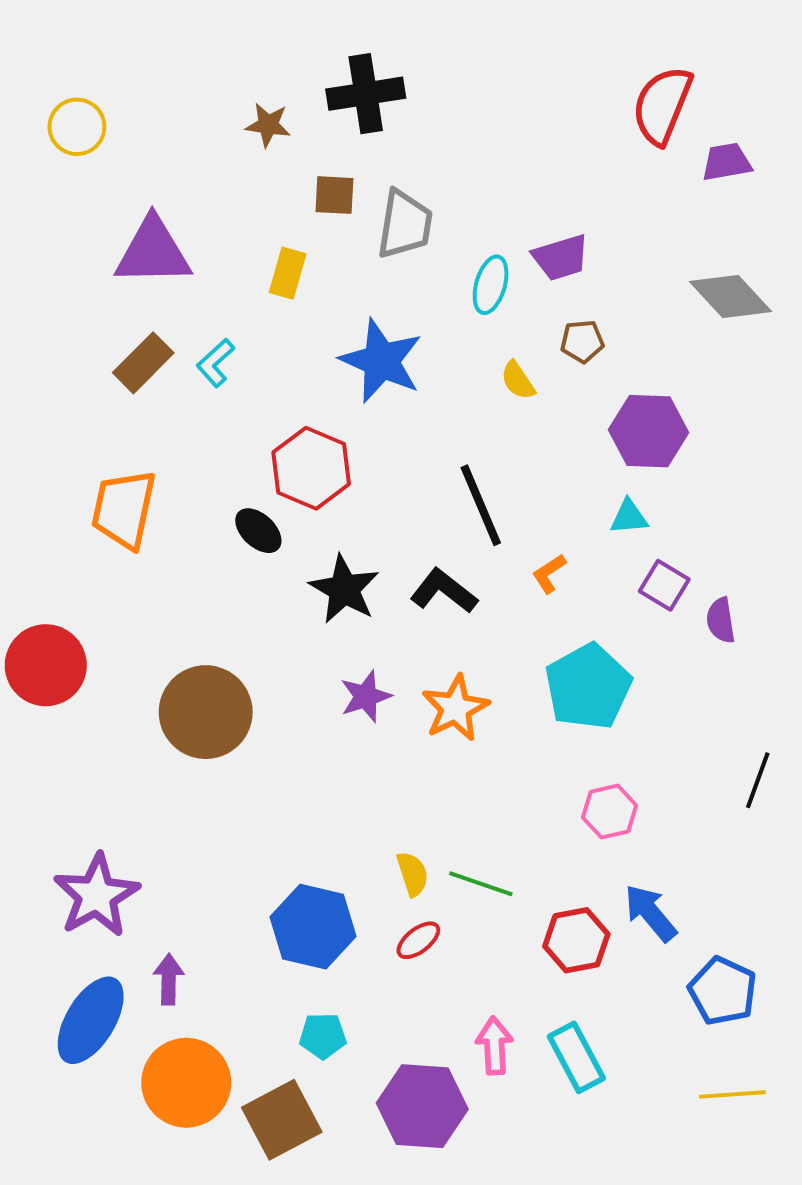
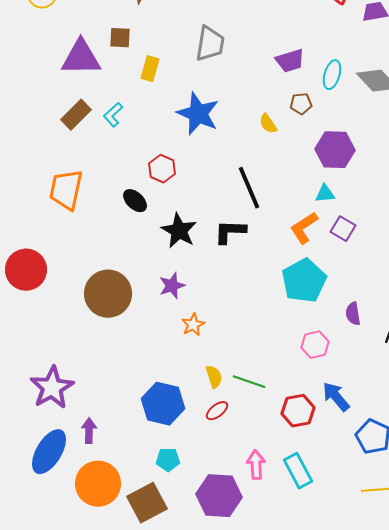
brown square: (334, 195) -> (120, 38), moved
cyan ellipse: (491, 285) -> (332, 75), moved
red hexagon: (311, 468) -> (162, 169), size x0.7
orange L-shape: (549, 574) -> (304, 228), moved, size x1.6
black L-shape: (444, 591) -> (230, 232), turned -36
purple semicircle: (721, 620) -> (353, 314), moved
purple star: (366, 696) -> (172, 286), moved
orange star: (455, 708) -> (193, 325), moved, size x0.7

